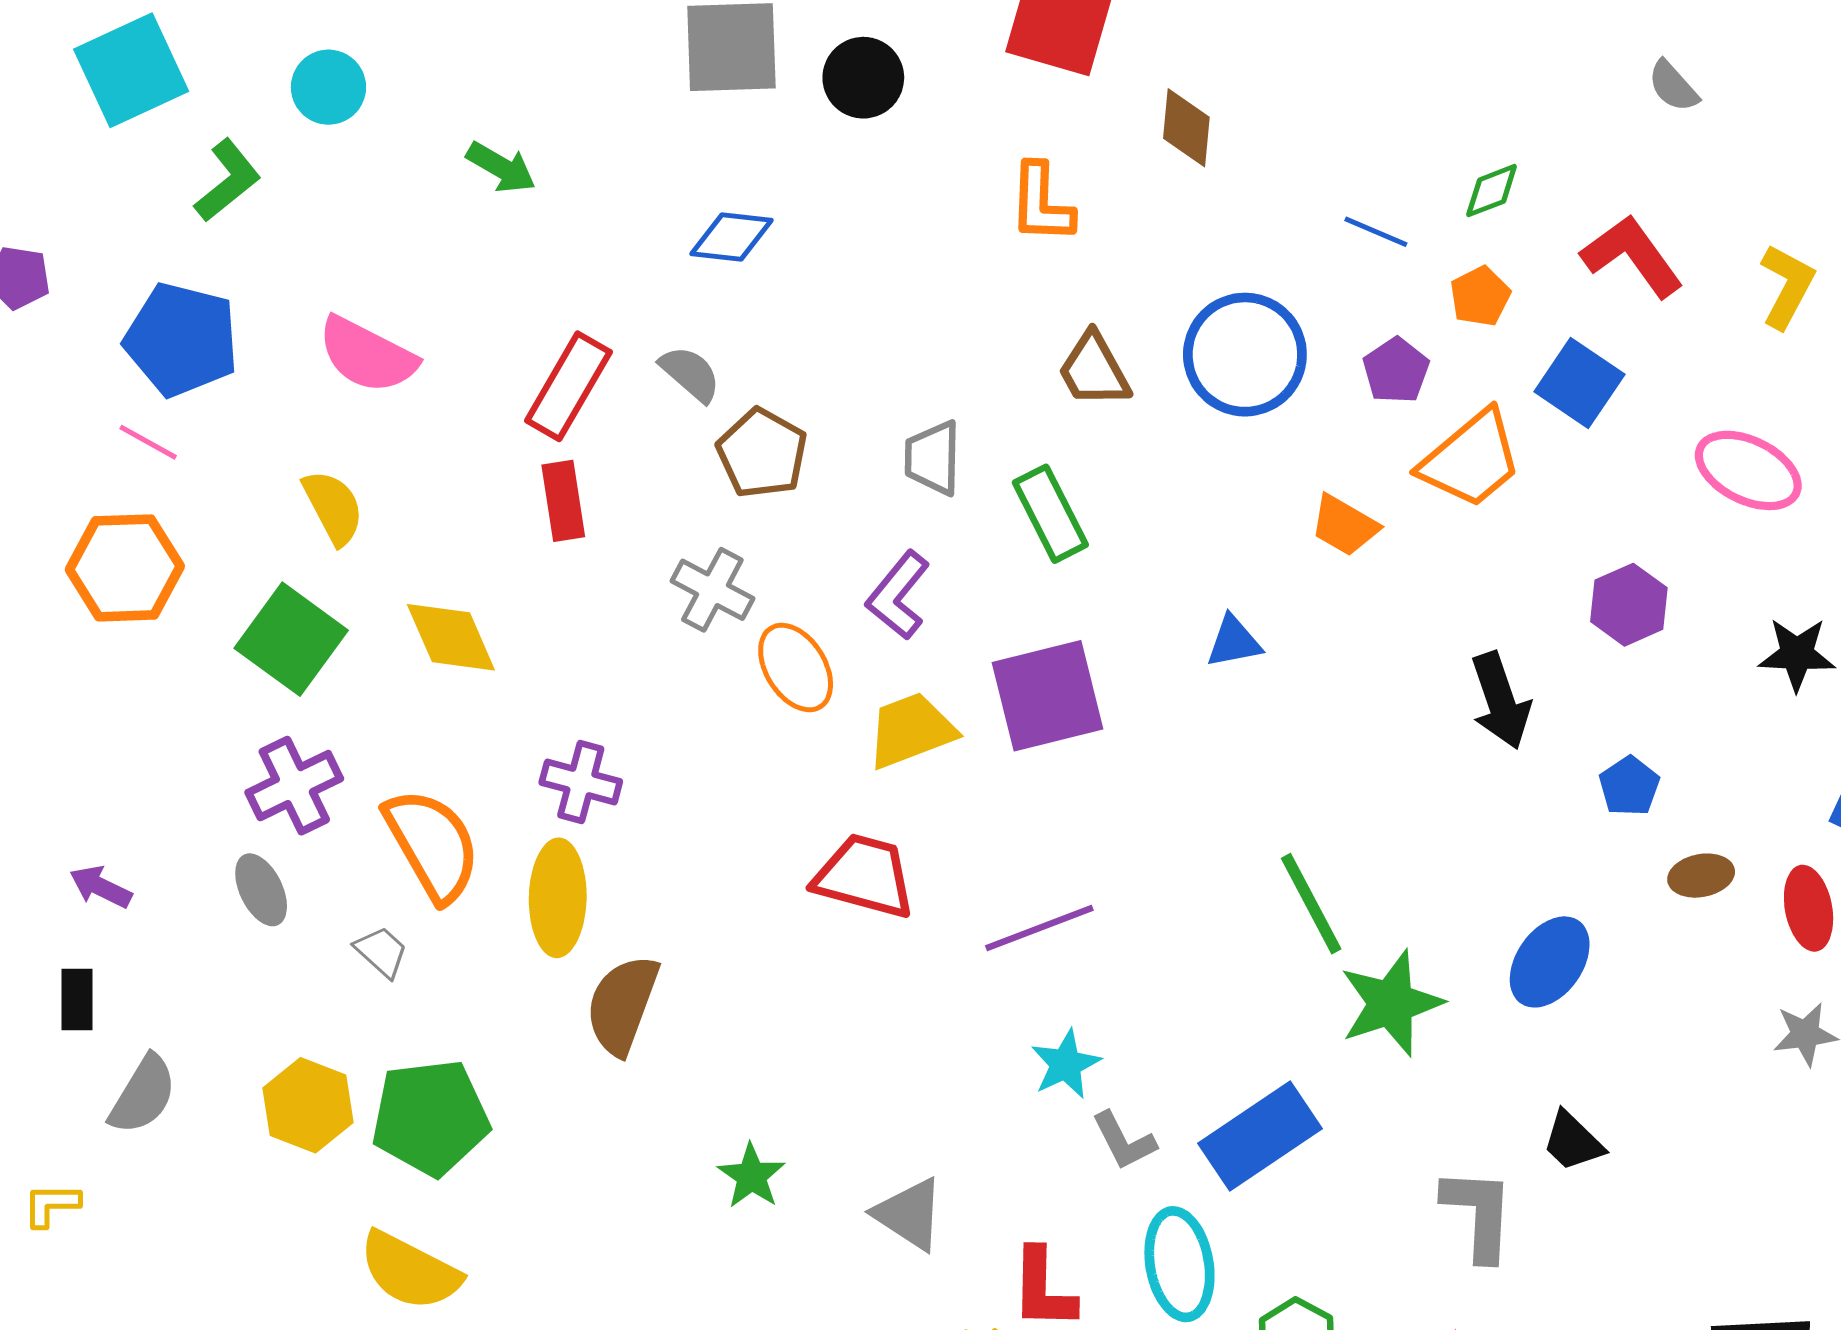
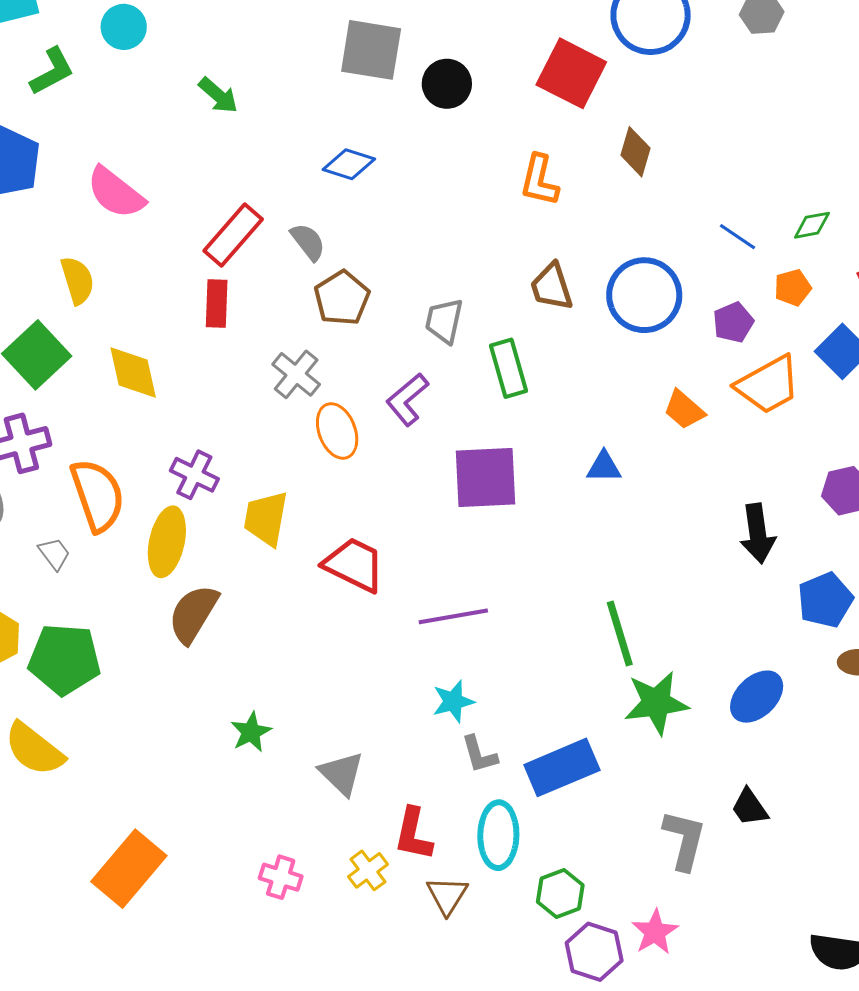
yellow trapezoid: (911, 730) -> (266, 518), moved, turned -70
blue pentagon: (1629, 786) -> (825, 600), size x1.5

